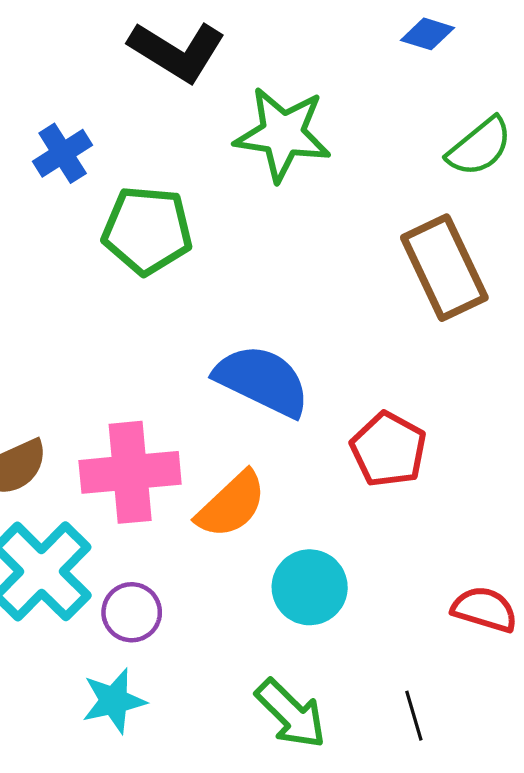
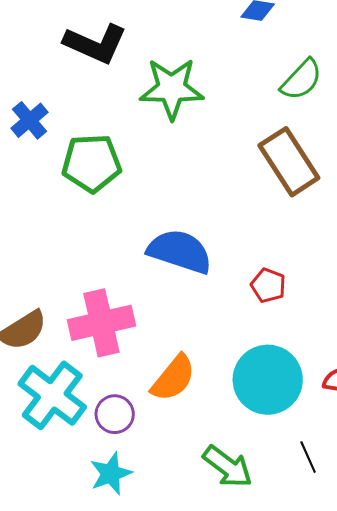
red pentagon: (388, 449) -> (268, 285), size x0.7
orange semicircle: (231, 505) -> (173, 378), moved
cyan circle: (310, 587) -> (268, 380), moved, size x1.4

